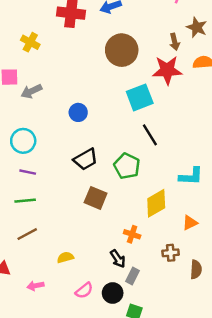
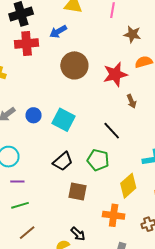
brown arrow: (175, 42) -> (132, 101), moved
cyan square: (140, 97) -> (64, 120), moved, turned -30
blue circle: (78, 112) -> (34, 115), moved
orange cross: (132, 234) -> (114, 215), size x1.5
black arrow: (118, 259) -> (78, 234), moved

